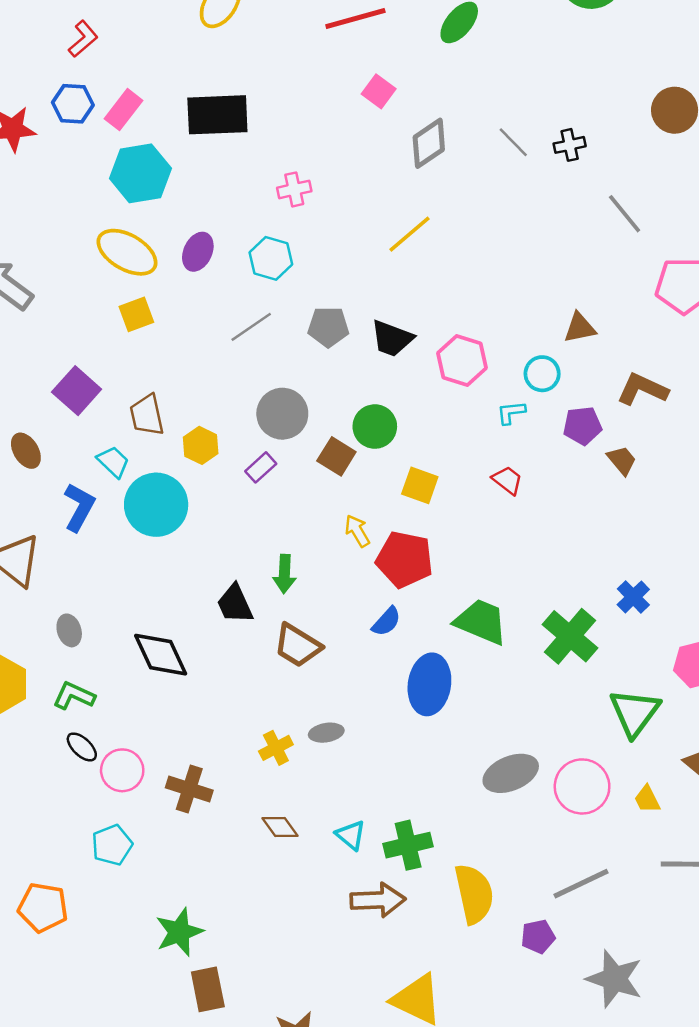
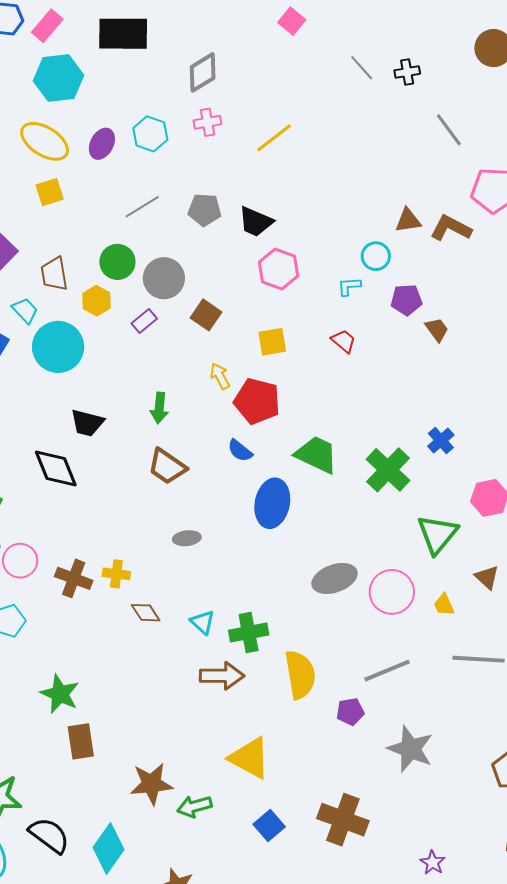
pink square: (379, 91) -> (292, 21), moved
gray diamond: (429, 143) -> (203, 72), moved
pink cross: (294, 189) -> (208, 122), moved
cyan hexagon: (271, 258) -> (150, 134), moved
pink hexagon: (462, 360) -> (279, 269), moved
brown L-shape: (642, 389) -> (451, 228), moved
green circle: (375, 427) -> (117, 262), moved
yellow square: (420, 485) -> (272, 342), turned -32
black trapezoid: (235, 604) -> (87, 423), moved, turned -54
blue semicircle: (386, 622) -> (240, 451), turned 84
yellow cross: (276, 748) -> (116, 574), moved, turned 32
green star: (179, 932) -> (60, 694), turned -30

